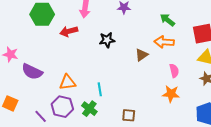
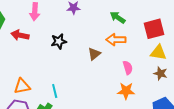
red arrow: (69, 31) -> (20, 35), turned 30

